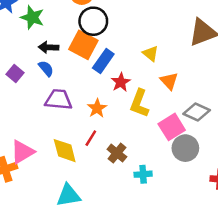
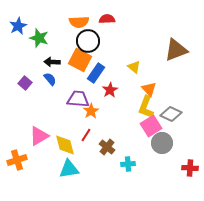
purple trapezoid: (58, 100) -> (78, 99), moved
yellow L-shape: (139, 103) -> (146, 107), moved
pink triangle: (22, 152) -> (39, 136), moved
cyan triangle: (68, 195) -> (69, 169), moved

